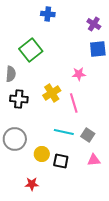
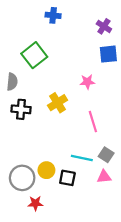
pink line: (74, 103) -> (93, 122), moved
cyan line: (64, 132) -> (82, 158), moved
gray square: (88, 135) -> (106, 155), moved
gray circle: (15, 139) -> (22, 178), moved

